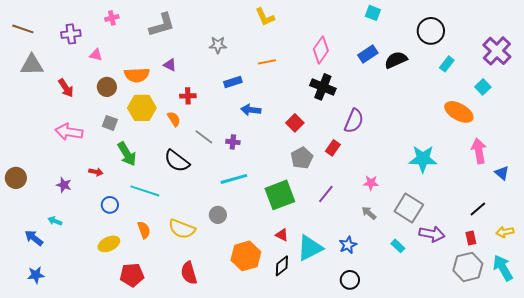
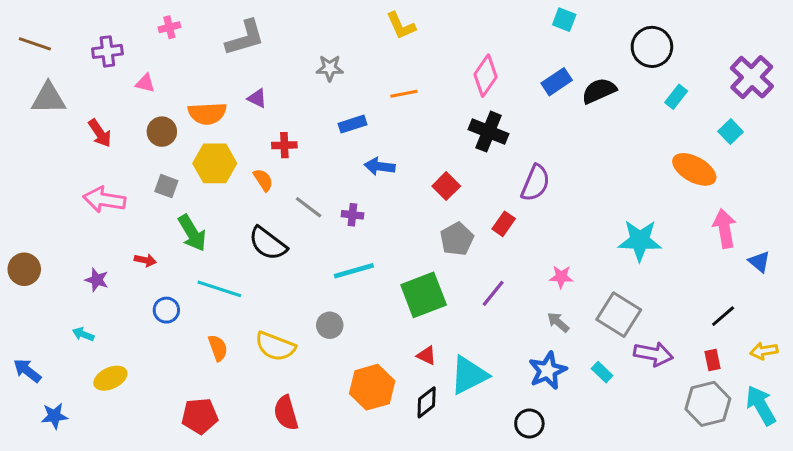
blue arrow: (34, 238) -> (27, 371), moved
yellow ellipse: (109, 244) -> (110, 378), moved
blue star: (348, 245) -> (548, 371), moved, size x1.4

